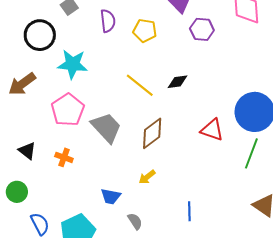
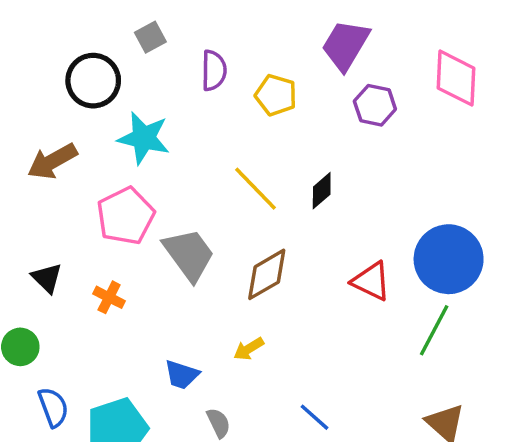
black diamond: (178, 82) -> (322, 191), turned -40
blue line: (189, 211) -> (315, 417), turned -54

